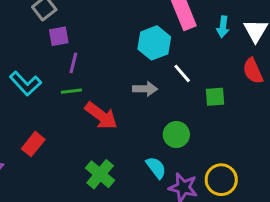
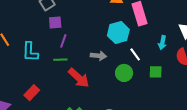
cyan arrow: (223, 27) -> (162, 43), moved
cyan L-shape: (25, 83) -> (30, 52), turned 40
gray arrow: (145, 89) -> (98, 56), moved
green circle: (176, 135) -> (124, 73), moved

